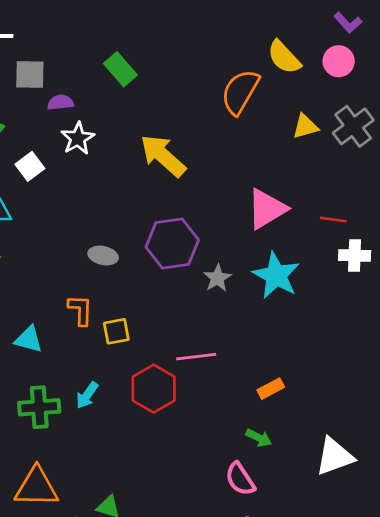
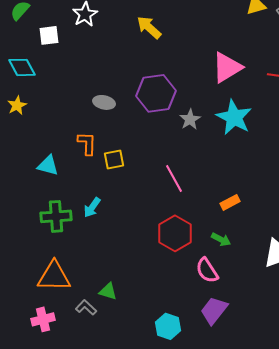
yellow arrow: (163, 156) -> (149, 27), size x0.7
white square: (30, 166) -> (49, 35), turned 30
pink line: (196, 357) -> (174, 178), turned 68
red hexagon: (154, 389) -> (175, 233), moved

